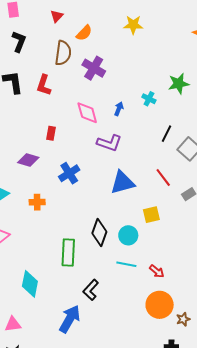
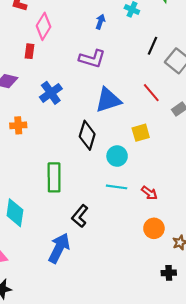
pink diamond: (87, 113) -> (44, 26), moved, turned 50
black diamond: (99, 232) -> (87, 135), moved
orange circle: (160, 305) -> (154, 228), size x0.7

